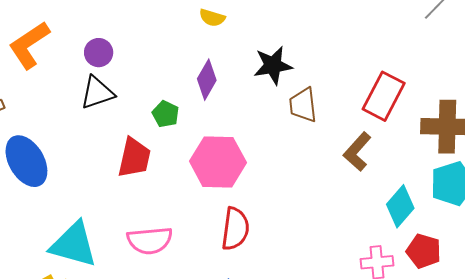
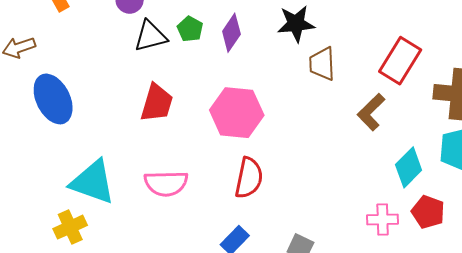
black triangle: (97, 93) -> (150, 36), moved
green pentagon: (166, 114) -> (190, 29), moved

